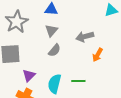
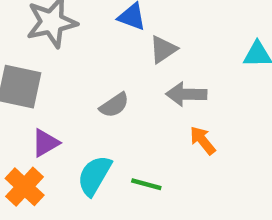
gray triangle: (51, 31) -> (163, 49), moved
orange arrow: (98, 55) -> (203, 140), turned 96

